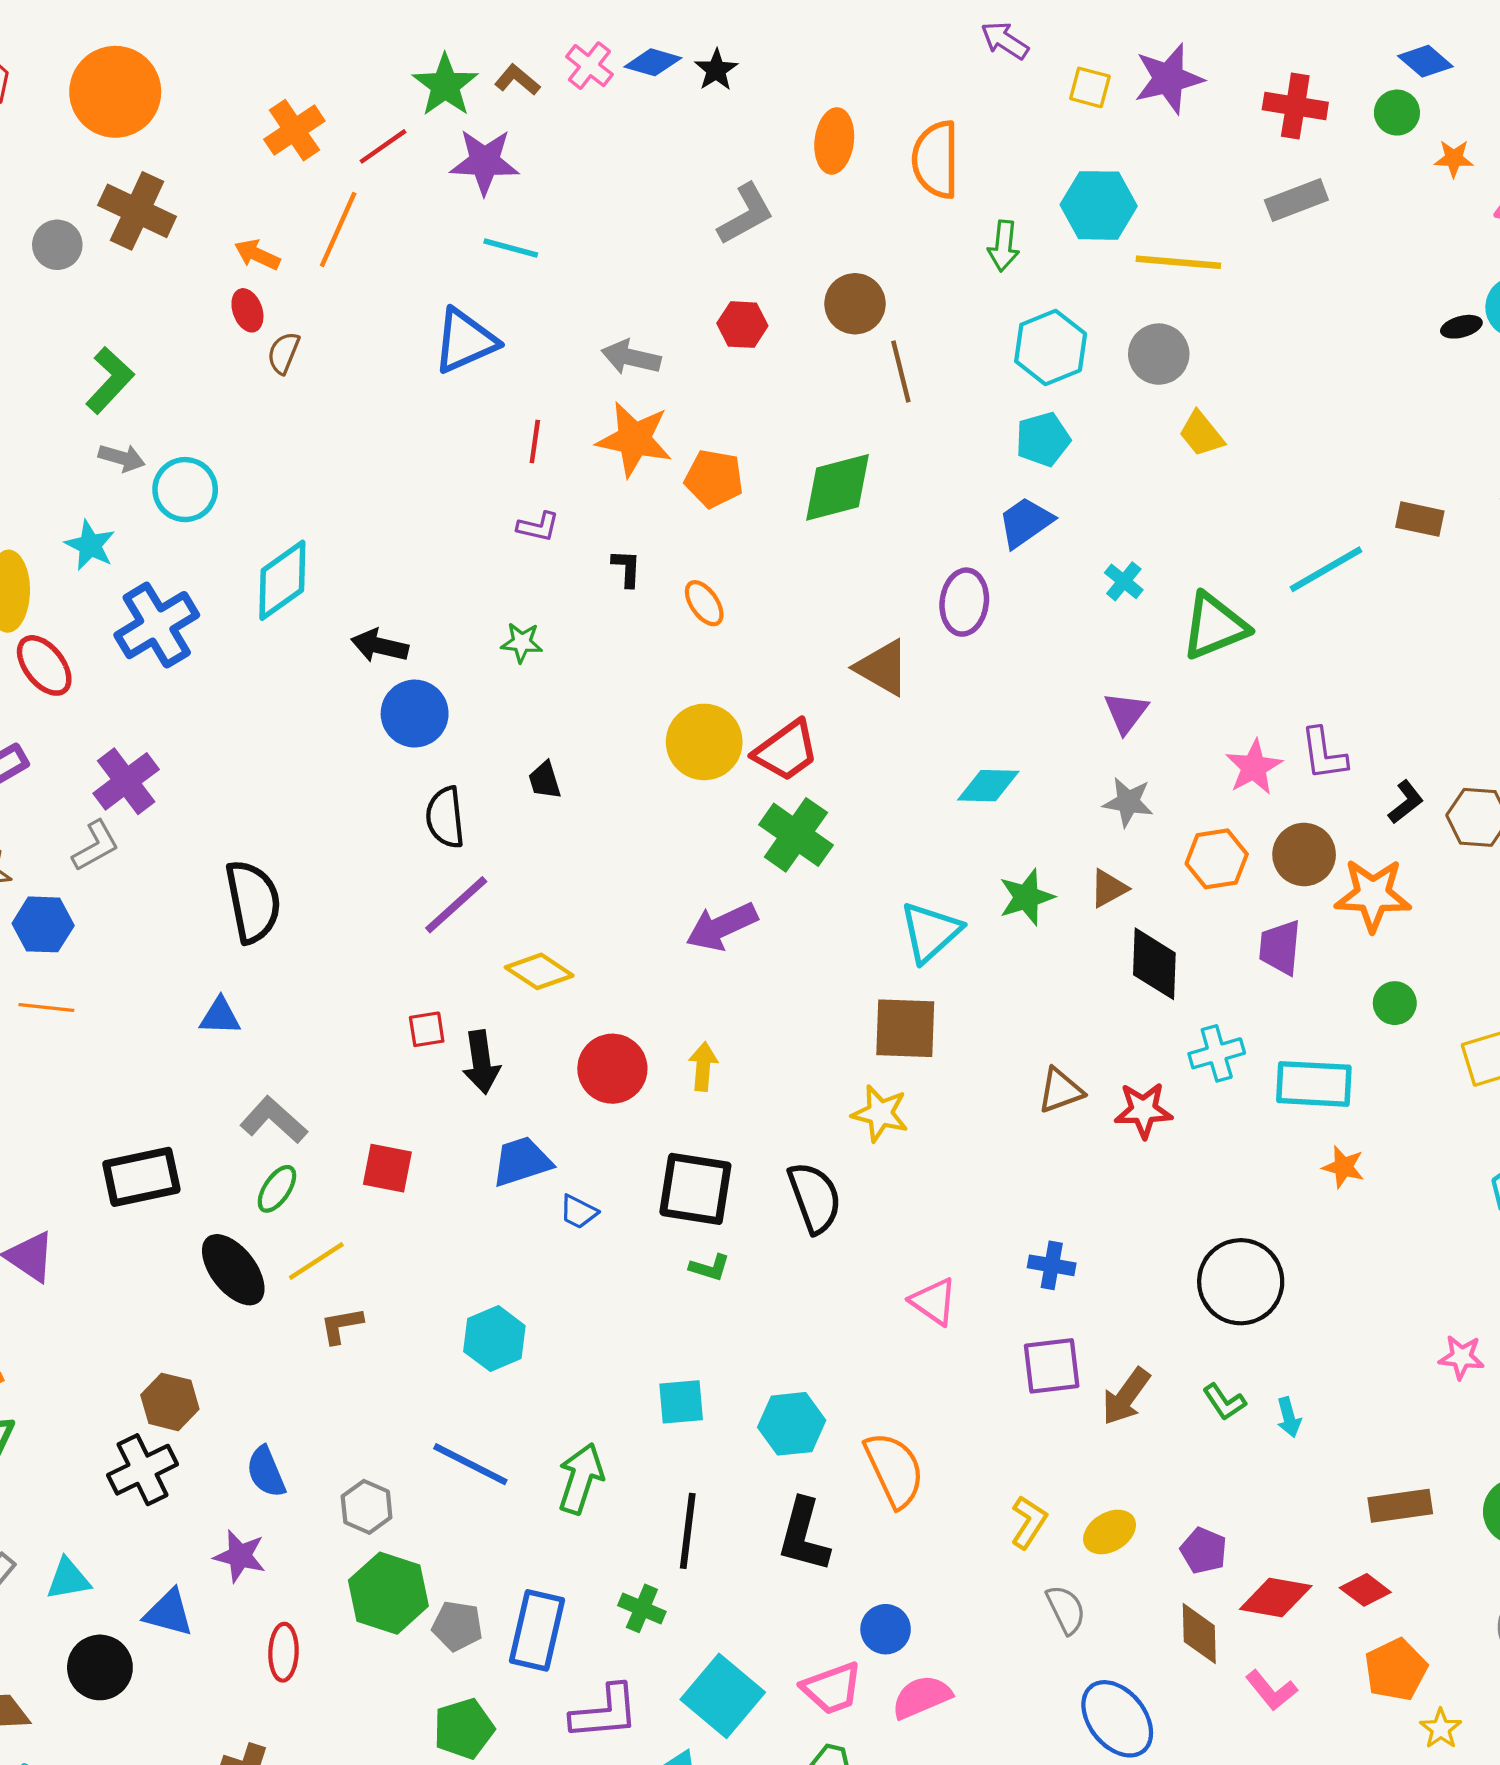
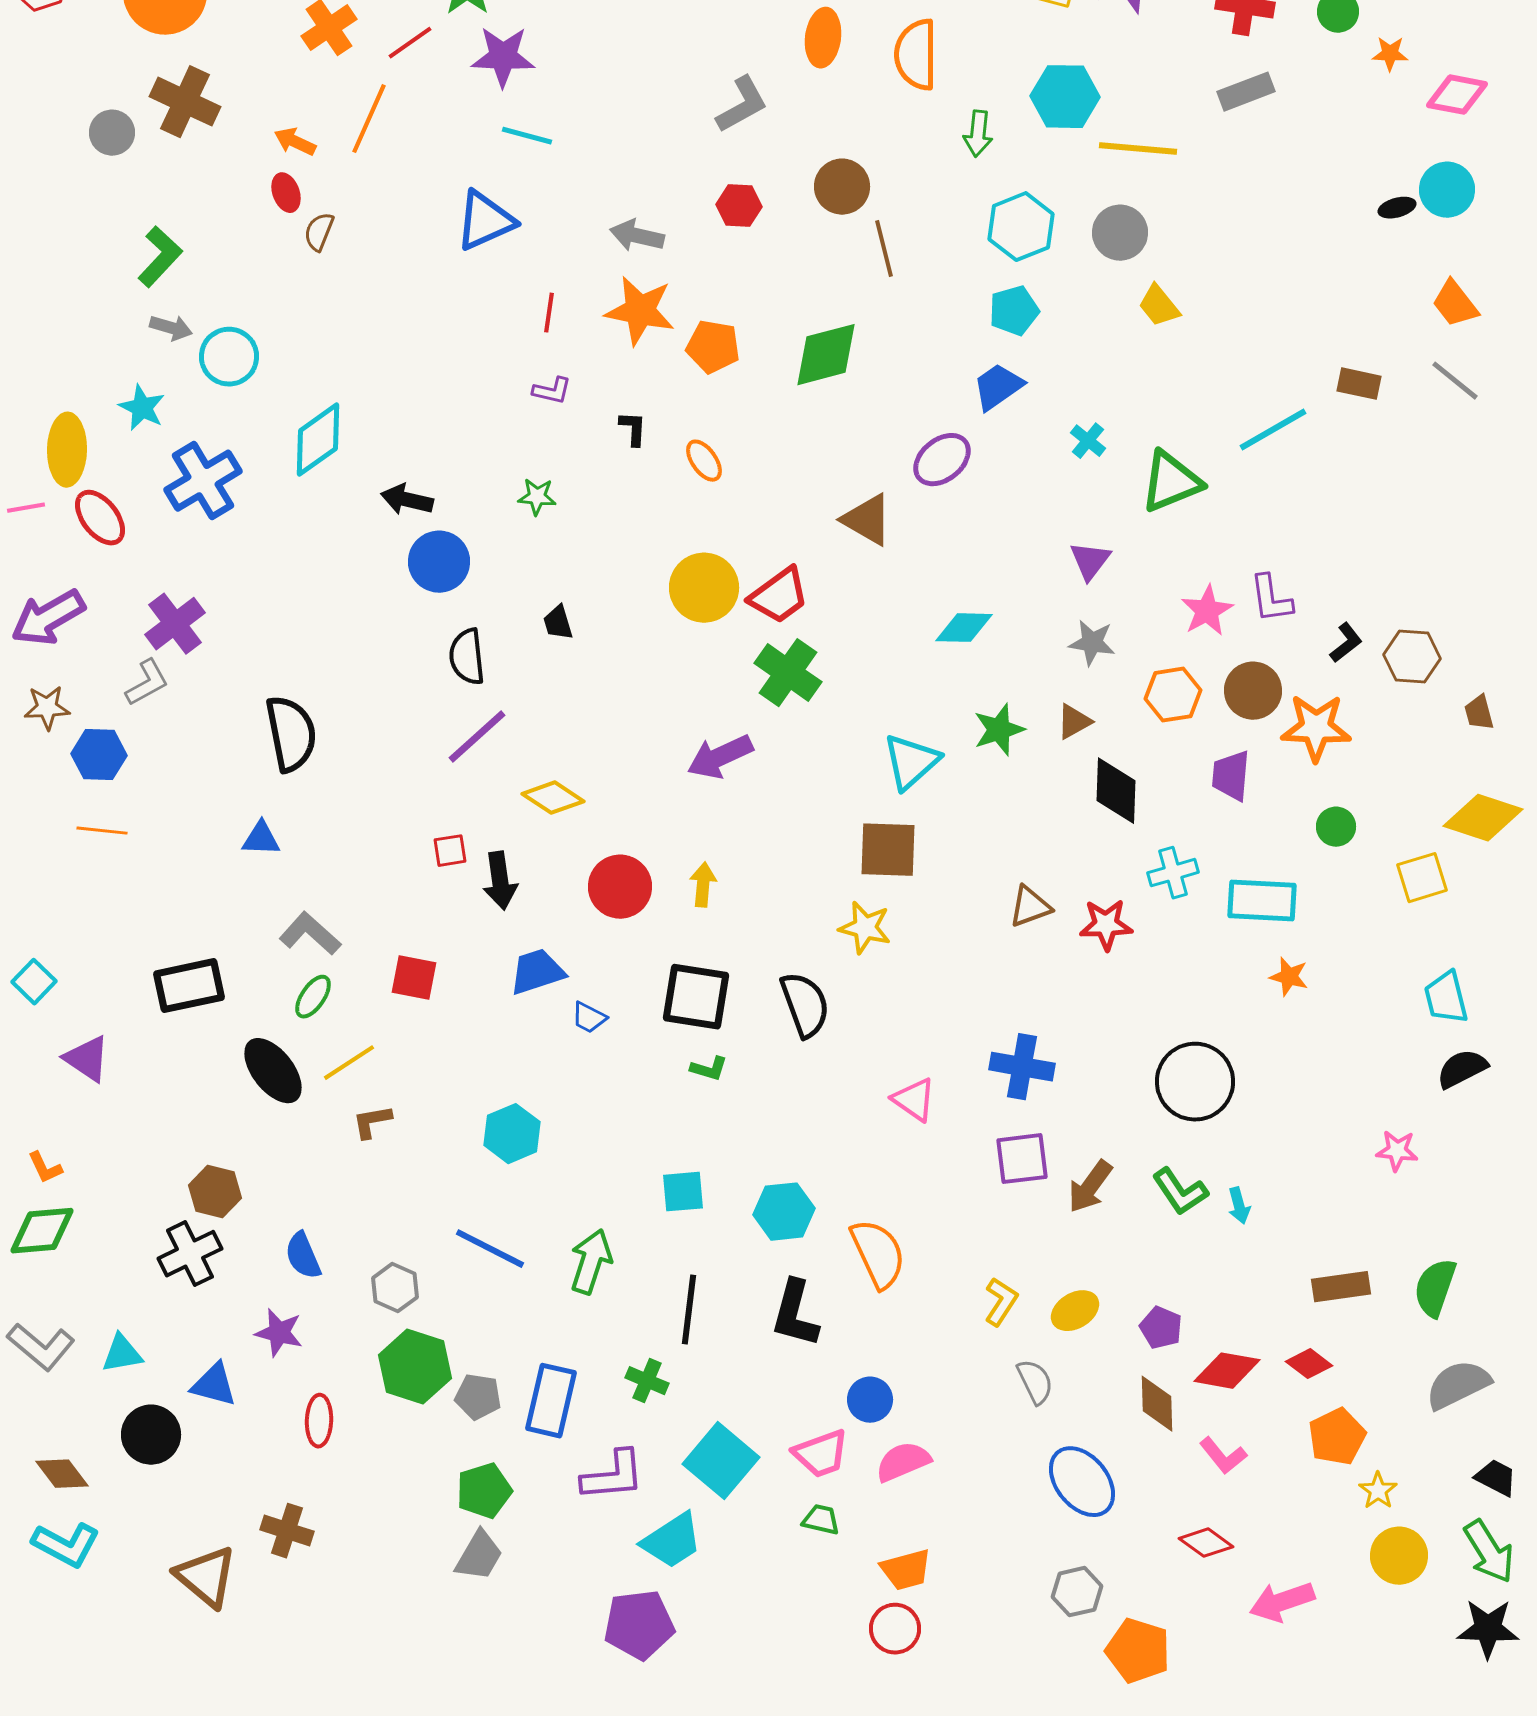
purple ellipse: (964, 602) -> (942, 460), turned 44
blue cross: (1052, 1265) -> (1022, 1067), size x1.5
green L-shape: (1224, 1402) -> (1180, 1192), size x1.4

